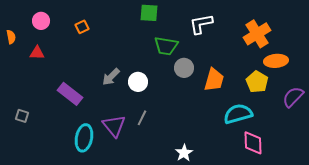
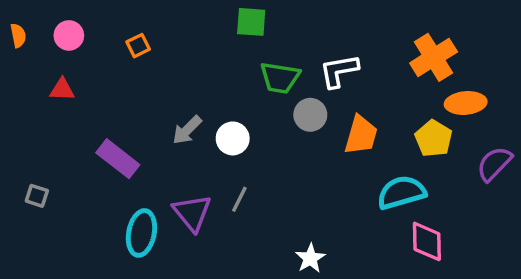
white L-shape: (201, 24) -> (339, 71), moved
orange semicircle: (11, 37) -> (18, 35), moved

